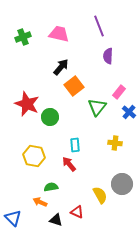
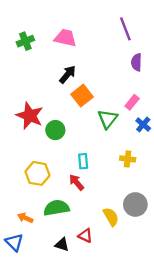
purple line: (99, 26) -> (125, 29), moved
purple semicircle: (108, 56) -> (136, 62), moved
green semicircle: (51, 187) -> (56, 208), size x1.6
orange arrow: (40, 202) -> (25, 218), moved

